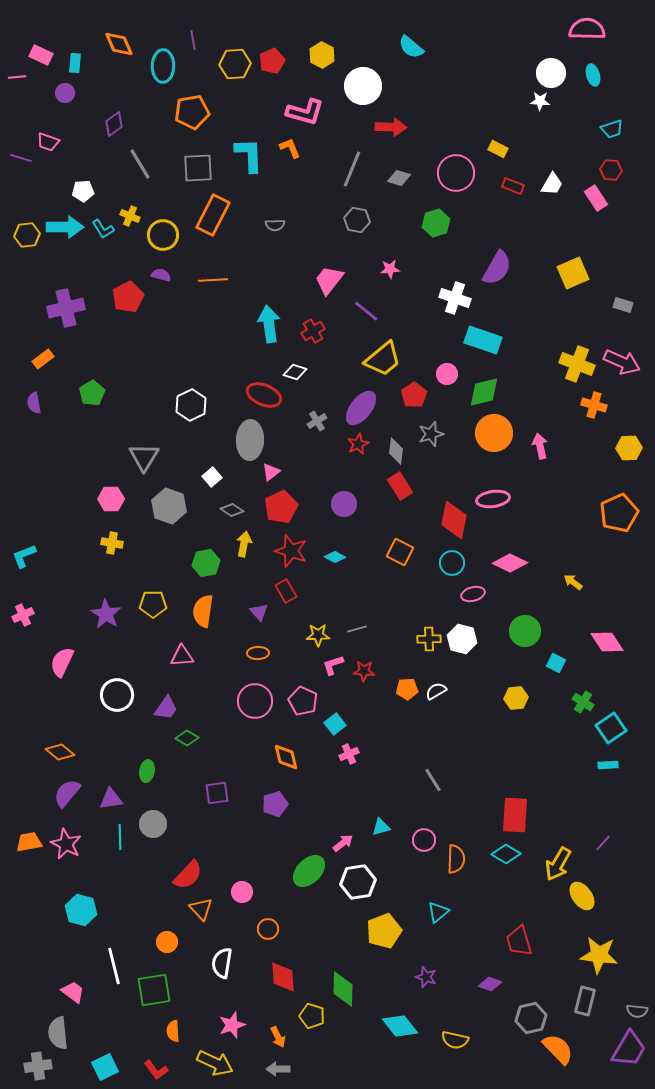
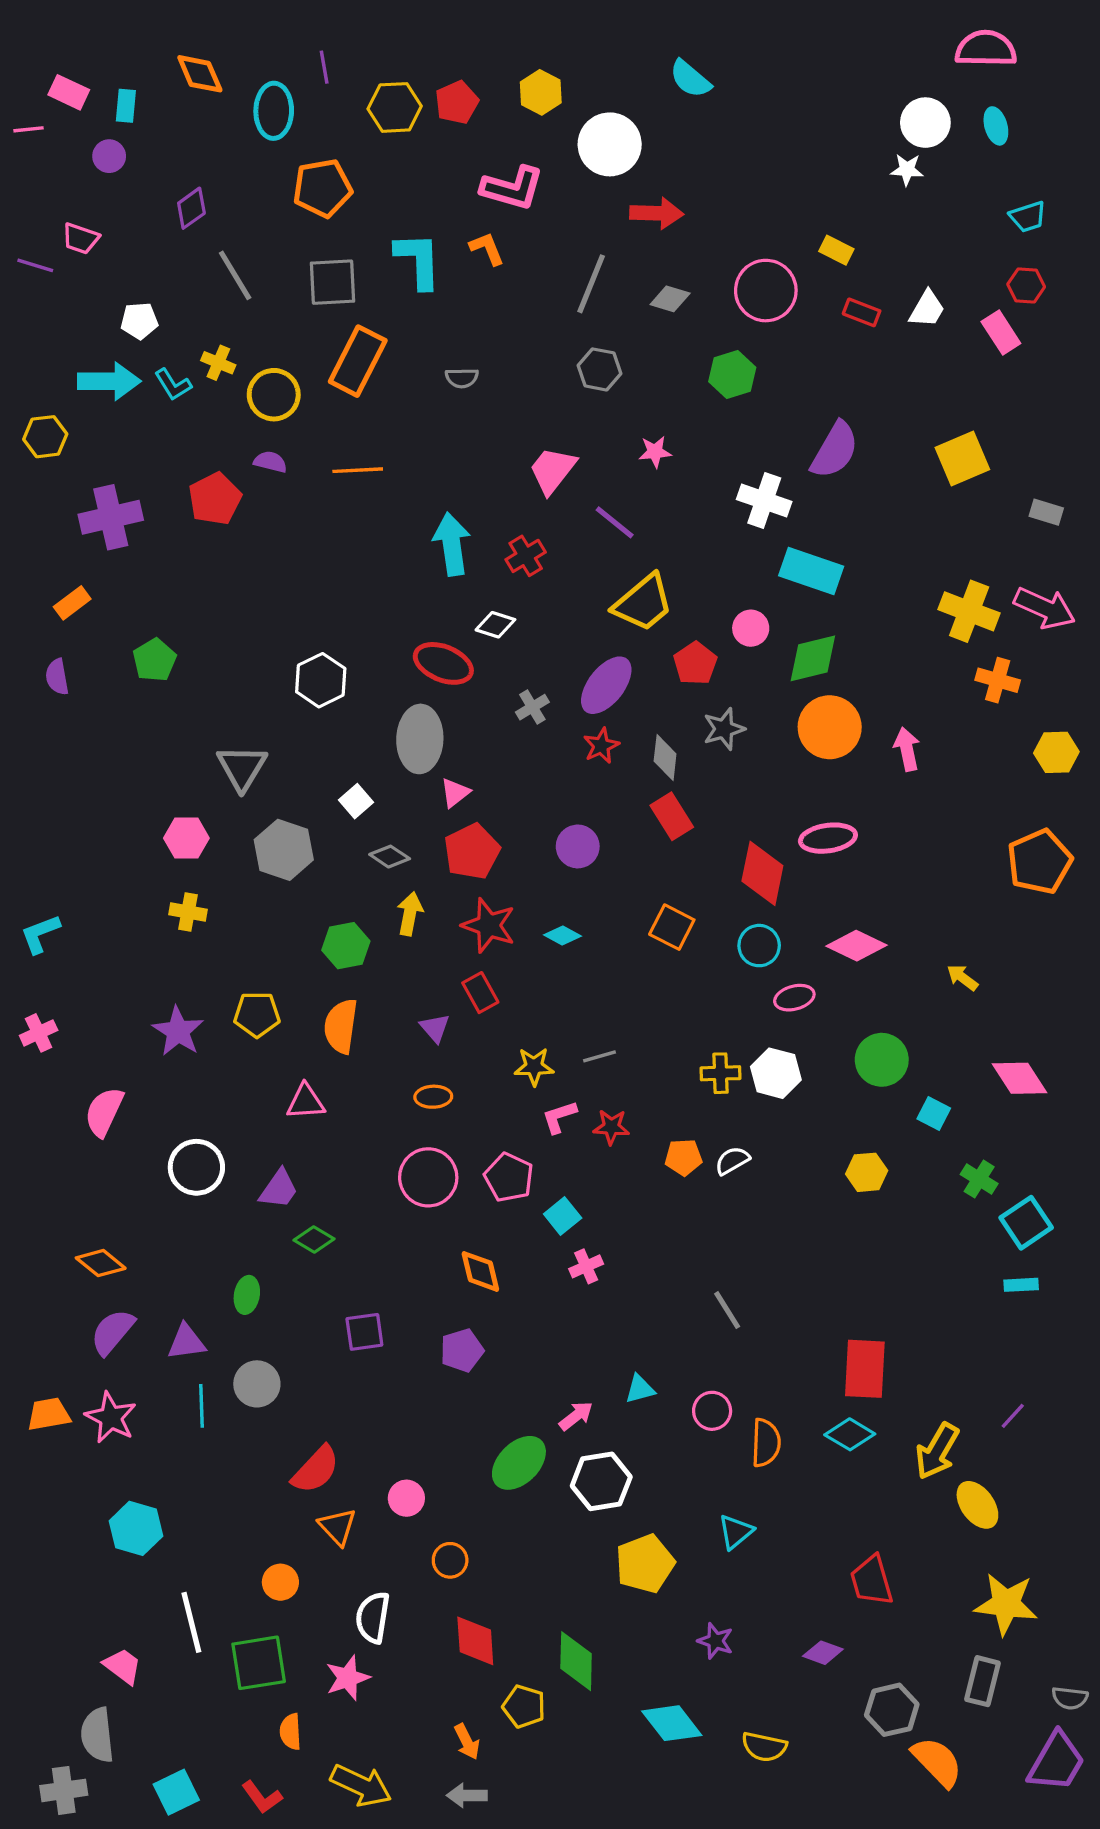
yellow hexagon: (27, 235) -> (45, 437), moved
pink star: (232, 1025) -> (348, 1678), moved

